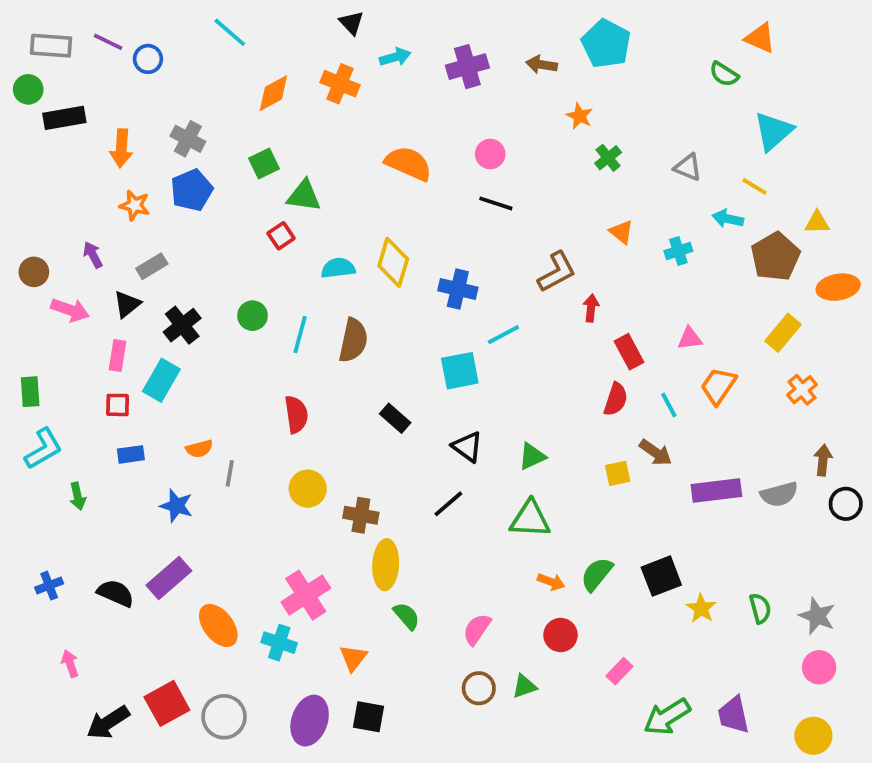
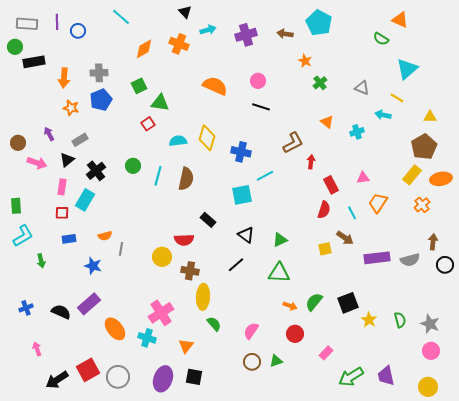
purple line: (108, 42) -> (57, 22), turned 63
gray cross: (188, 139) -> (99, 73), turned -30
brown pentagon: (775, 257) -> (424, 147), moved
orange ellipse: (838, 287) -> (441, 179), moved
red semicircle: (296, 414) -> (184, 240), moved, turned 96

